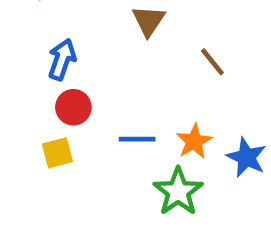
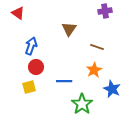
brown line: (212, 62) -> (97, 47), turned -32
orange star: (194, 141) -> (94, 70), moved

